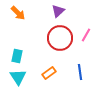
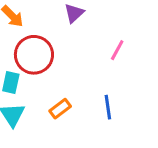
red circle: (60, 38) -> (34, 55), moved

